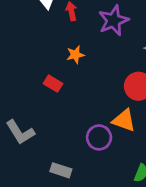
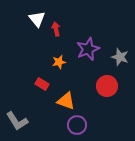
purple star: (113, 20) -> (88, 49), moved
orange triangle: (124, 120) -> (66, 101), moved

